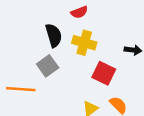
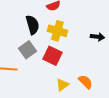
red square: (104, 73) -> (52, 56), moved

